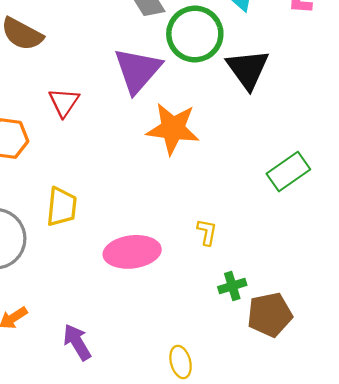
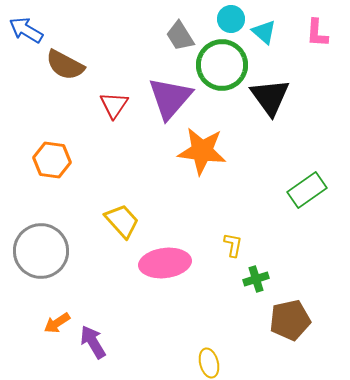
red triangle: (64, 102) -> (114, 105), moved
yellow trapezoid: (62, 207) -> (122, 221), moved, turned -48
green cross: (232, 286) -> (256, 279), moved
purple arrow: (77, 342) -> (93, 342), moved

